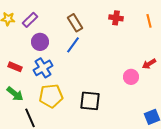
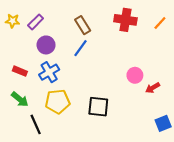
red cross: (116, 18) -> (125, 20), size x1.5
orange line: (149, 21) -> (160, 23), turned 56
red arrow: (149, 64) -> (153, 88), moved
pink circle: (131, 77) -> (135, 75), moved

